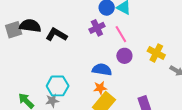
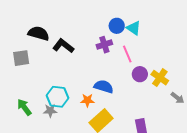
gray square: (14, 30) -> (21, 58), moved
purple circle: (124, 56) -> (140, 74), moved
orange star: (100, 88) -> (87, 100), moved

